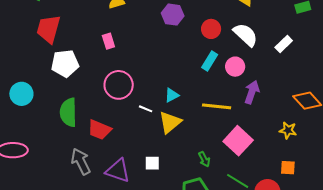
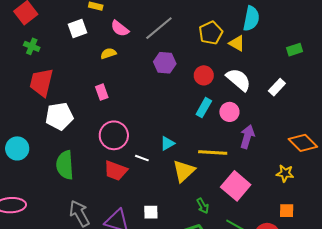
yellow triangle: (170, 122) -> (184, 171), moved
red trapezoid: (99, 130) -> (116, 171), moved

